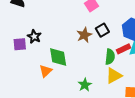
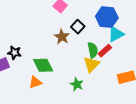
red rectangle: (123, 49) -> (105, 51), moved
orange triangle: (46, 71) -> (35, 82), turned 40
yellow triangle: (114, 76) -> (91, 64), moved

